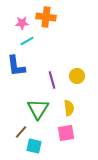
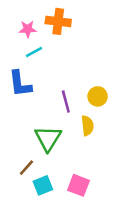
yellow semicircle: (69, 108) -> (87, 126), moved
pink square: (66, 133) -> (79, 185), moved, turned 30
cyan square: (34, 146) -> (43, 185), turned -35

